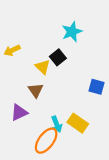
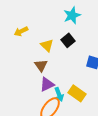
black square: (58, 57) -> (68, 40), moved
purple triangle: (19, 112) -> (47, 84), moved

